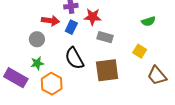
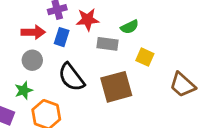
green semicircle: (148, 21) -> (130, 27), moved
gray circle: (37, 39) -> (32, 60), moved
yellow square: (140, 51) -> (145, 57), moved

